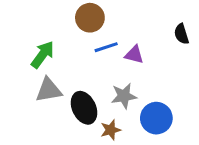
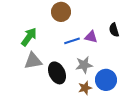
black semicircle: (181, 34) -> (114, 30), moved
blue line: (106, 47) -> (72, 41), moved
brown star: (111, 130) -> (85, 88), moved

